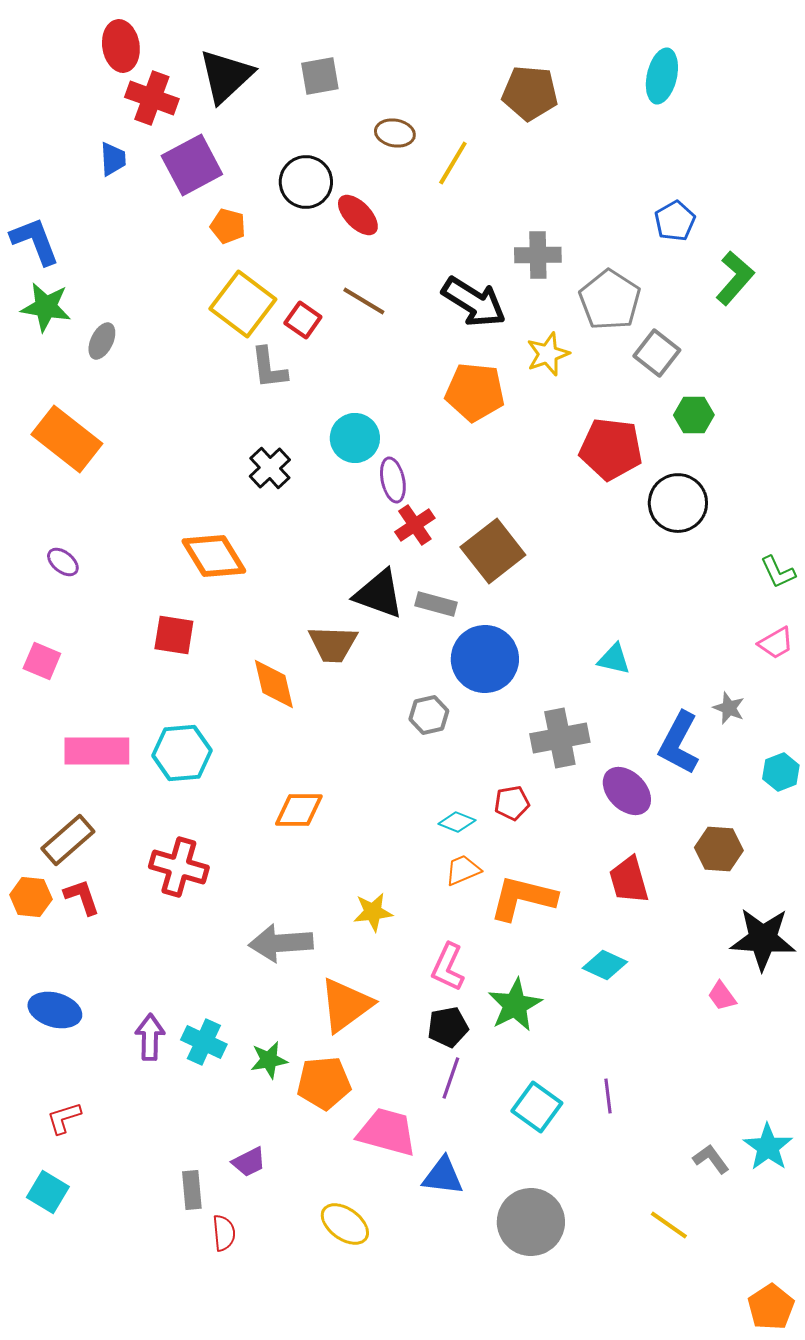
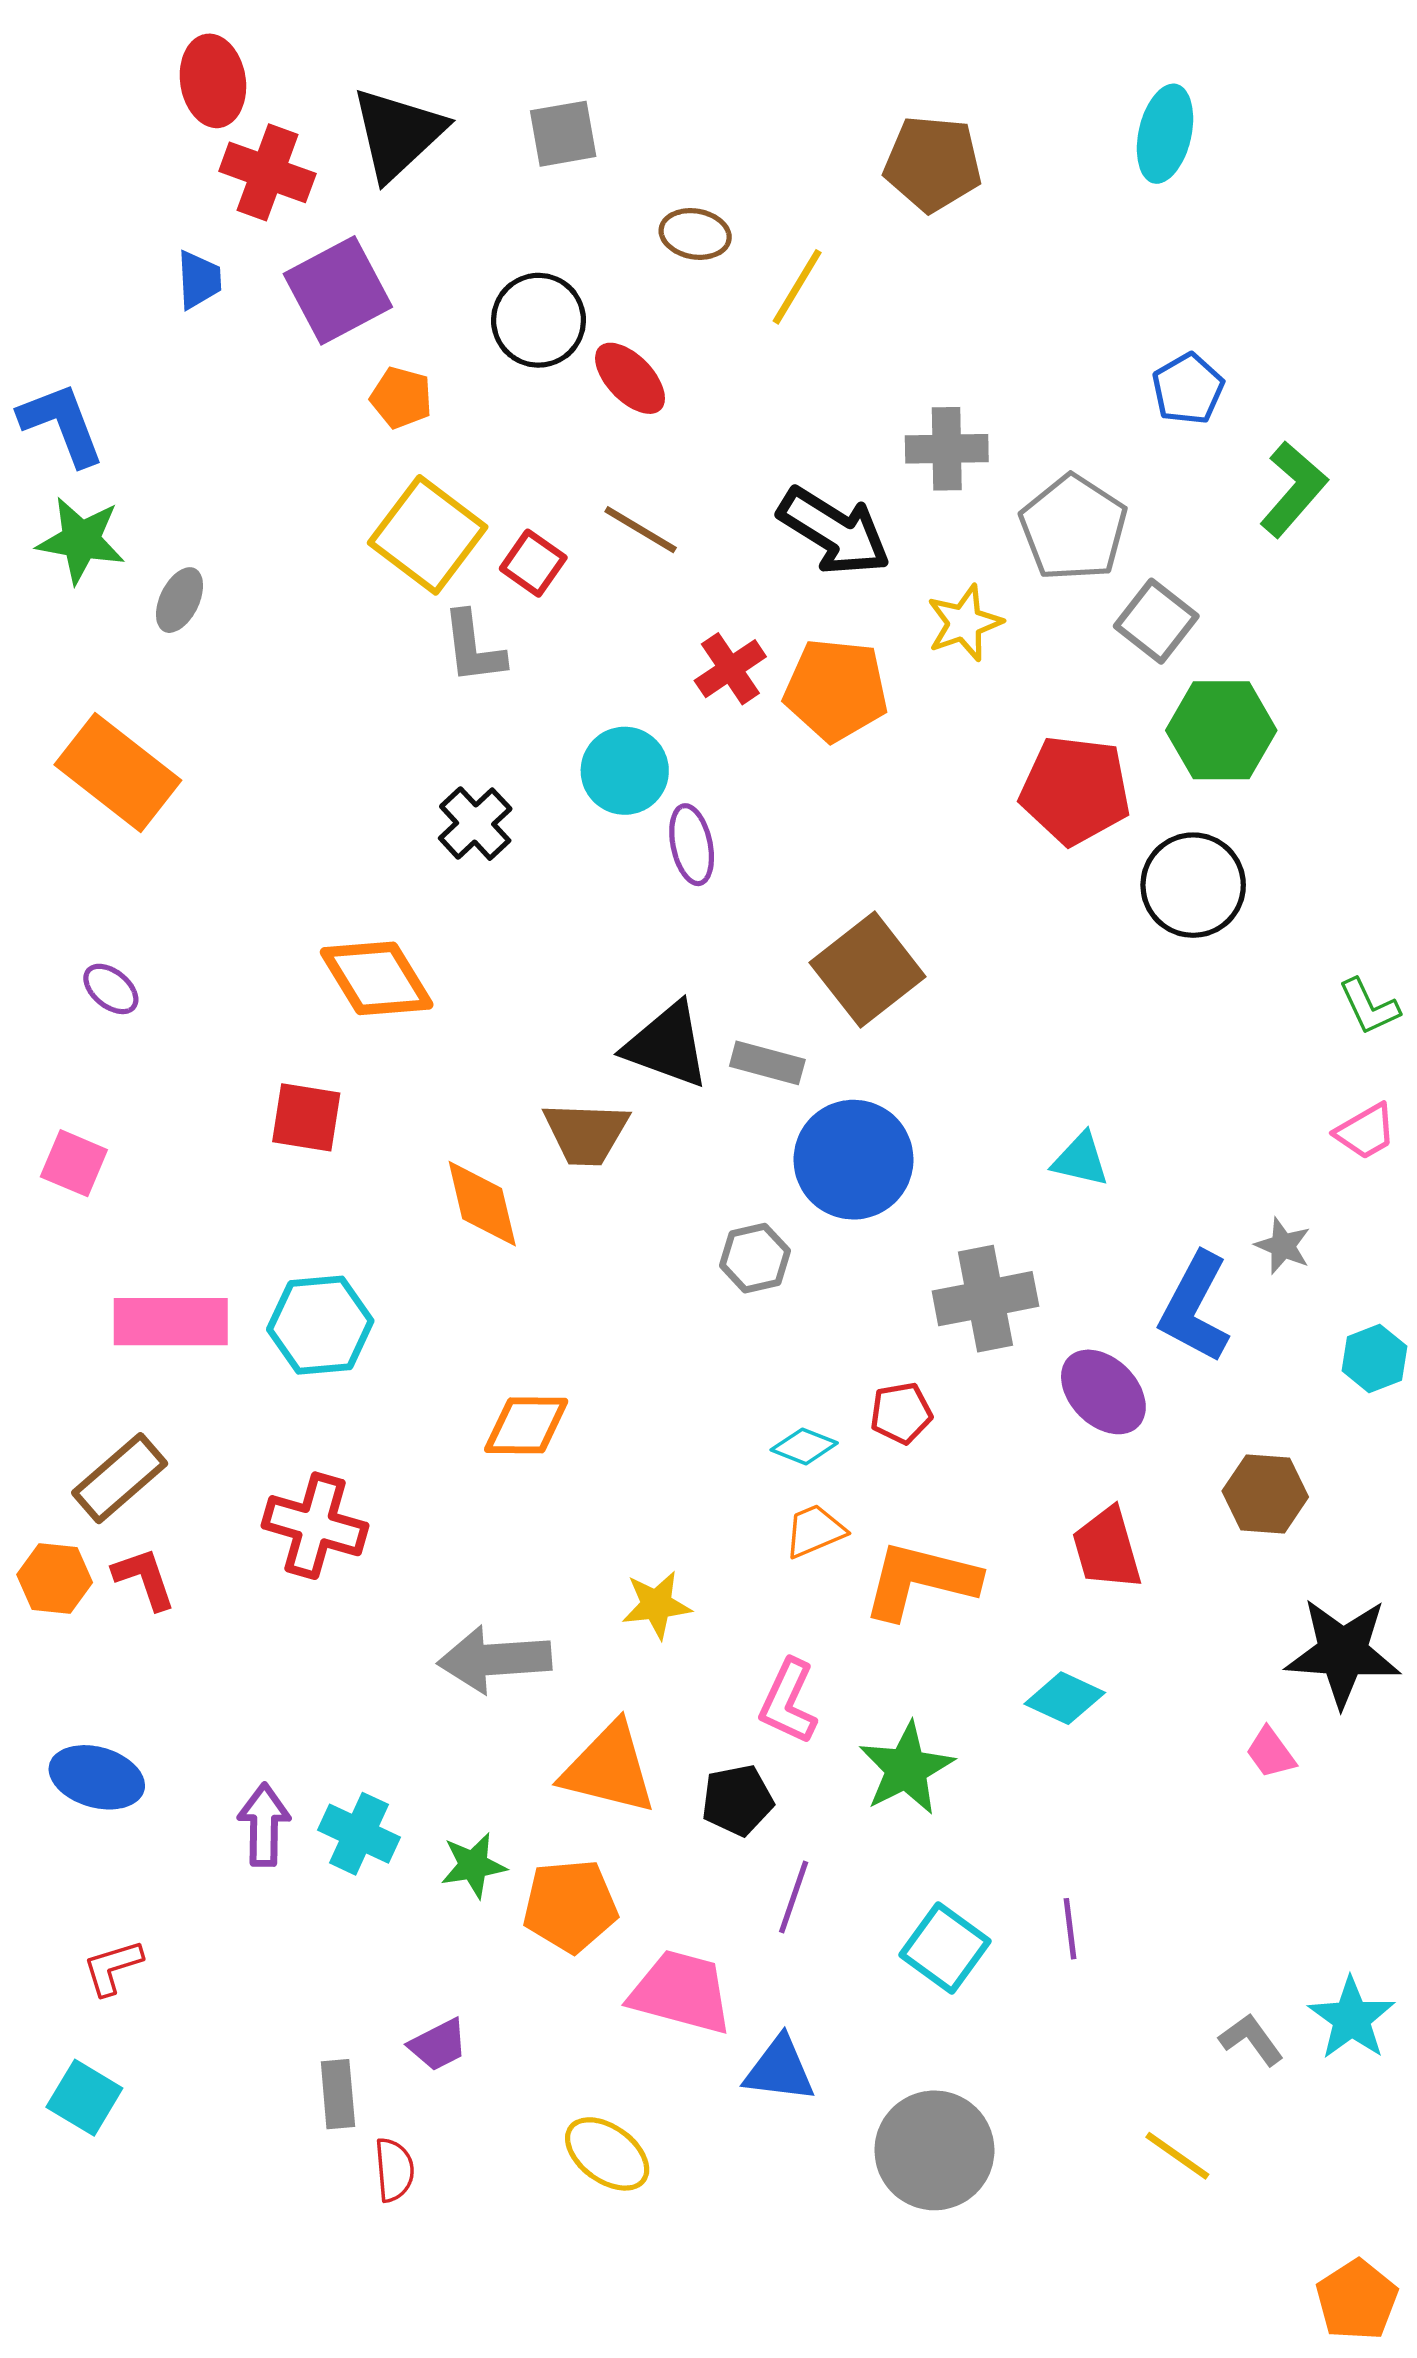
green hexagon: (694, 415) -> (1221, 730), size x1.5
red cross: (415, 525) -> (730, 669), moved
orange triangle: (346, 1005) -> (609, 1769), turned 50
black pentagon: (448, 1027) -> (737, 1800), moved

